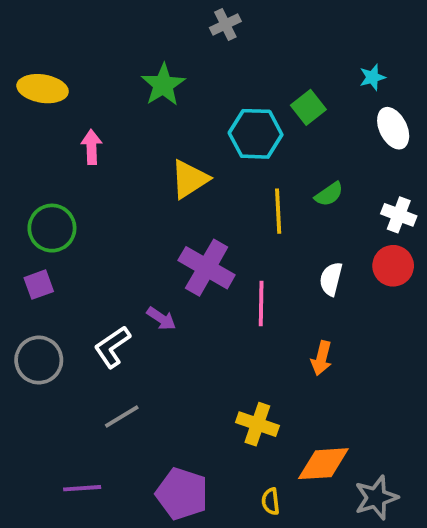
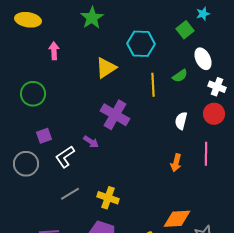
green square: (308, 107) -> (185, 30), moved
white ellipse: (393, 128) -> (203, 59), moved
purple square: (39, 285) -> (44, 136), moved
pink line: (261, 303) -> (206, 154), moved
yellow cross: (257, 424) -> (108, 198), moved

